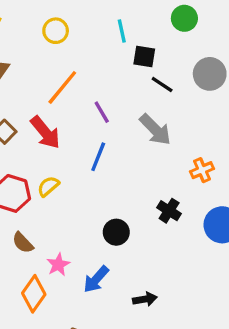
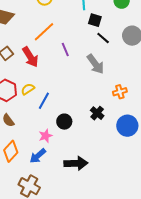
blue line: (98, 157) -> (44, 101), moved
pink star: (58, 265) -> (45, 136), moved
blue arrow: (96, 279) -> (38, 156), moved
black arrow: (145, 299) -> (76, 163), size x1.6

